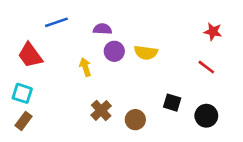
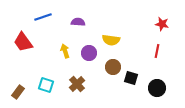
purple circle: (114, 51) -> (89, 53), moved
red line: (206, 67) -> (157, 51), turned 64
cyan square: (22, 93) -> (46, 85), moved
brown circle: (135, 120) -> (113, 67), moved

